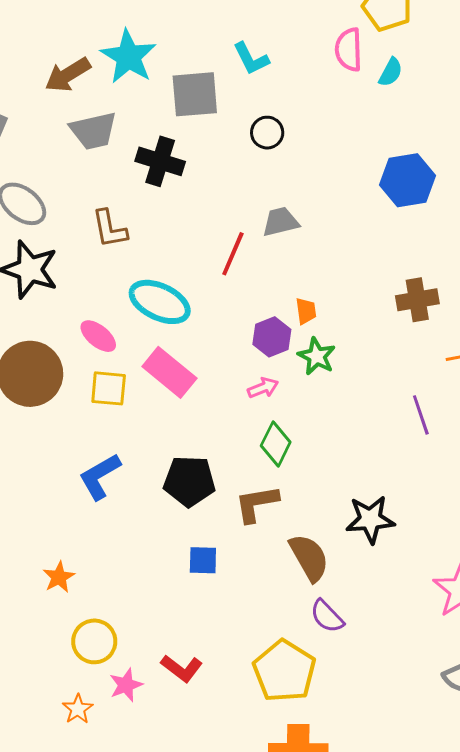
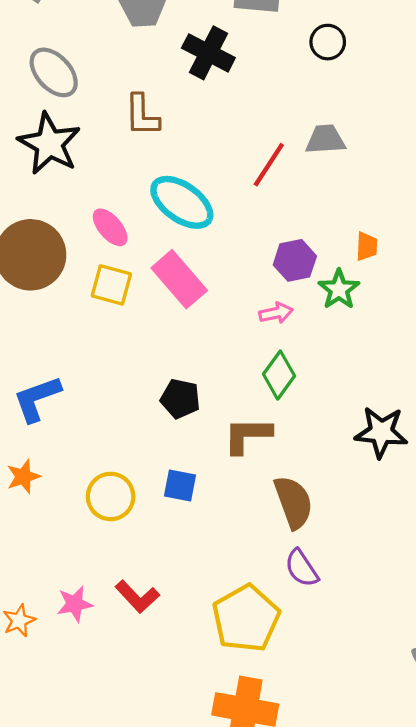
orange trapezoid: (306, 311) -> (367, 246), moved
blue L-shape: (100, 476) -> (37, 399), moved
black pentagon: (189, 481) -> (180, 399), size x0.7
black star: (370, 519) -> (381, 432), moved
yellow circle: (94, 641) -> (111, 496), moved

